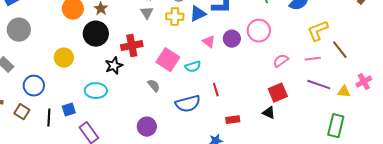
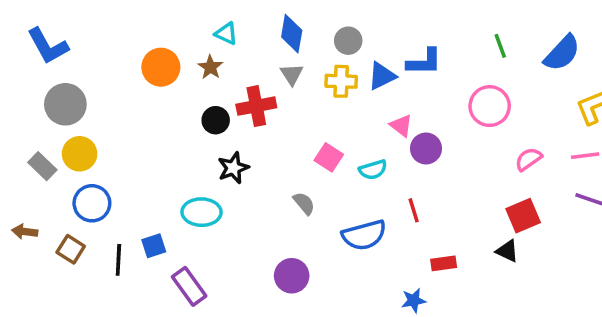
black circle: (96, 34) -> (216, 120), moved, size x0.6
purple circle: (232, 39) -> (426, 148), moved
red cross: (132, 46) -> (256, 106), moved
yellow circle: (64, 58) -> (80, 154), moved
pink square: (168, 60) -> (329, 157), size x0.7

